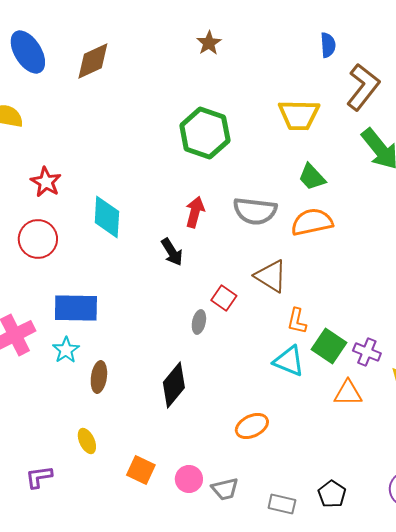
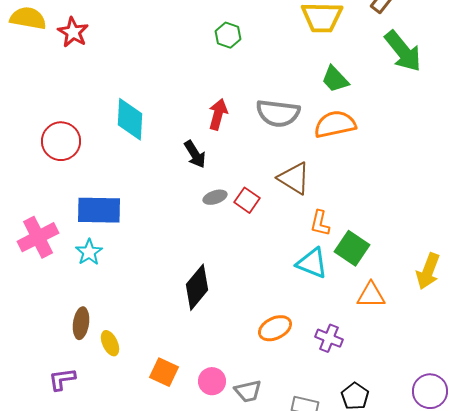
green hexagon: (205, 133) -> (228, 35), size x0.5
red star: (46, 182) -> (73, 32), moved
gray ellipse: (199, 322) -> (215, 197), moved, turned 60
purple cross: (367, 352) -> (329, 338), moved
brown ellipse: (99, 377) -> (81, 323), moved

